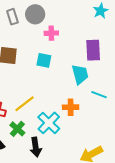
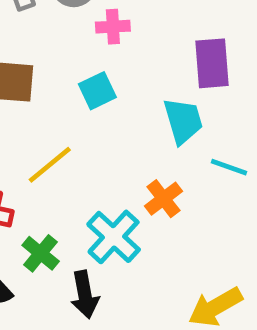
cyan square: (44, 60) -> (97, 91), turned -35
yellow line: (25, 104) -> (50, 165), moved
orange cross: (71, 107) -> (163, 199), turned -35

